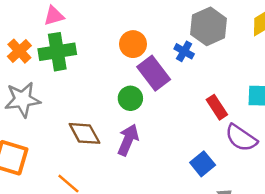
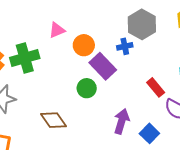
pink triangle: (54, 16) -> (57, 30), moved
blue cross: (184, 51) -> (125, 46), turned -35
purple arrow: (128, 140) -> (122, 121), moved

